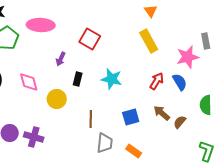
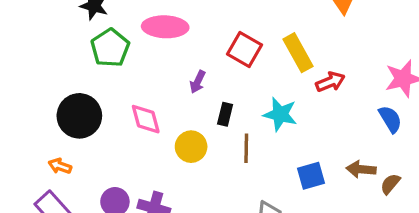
yellow rectangle: (149, 41) -> (298, 53), moved
red arrow: (157, 81) -> (330, 82), moved, turned 36
brown arrow: (162, 113) -> (361, 169), turned -36
brown line: (91, 119) -> (246, 148), moved

